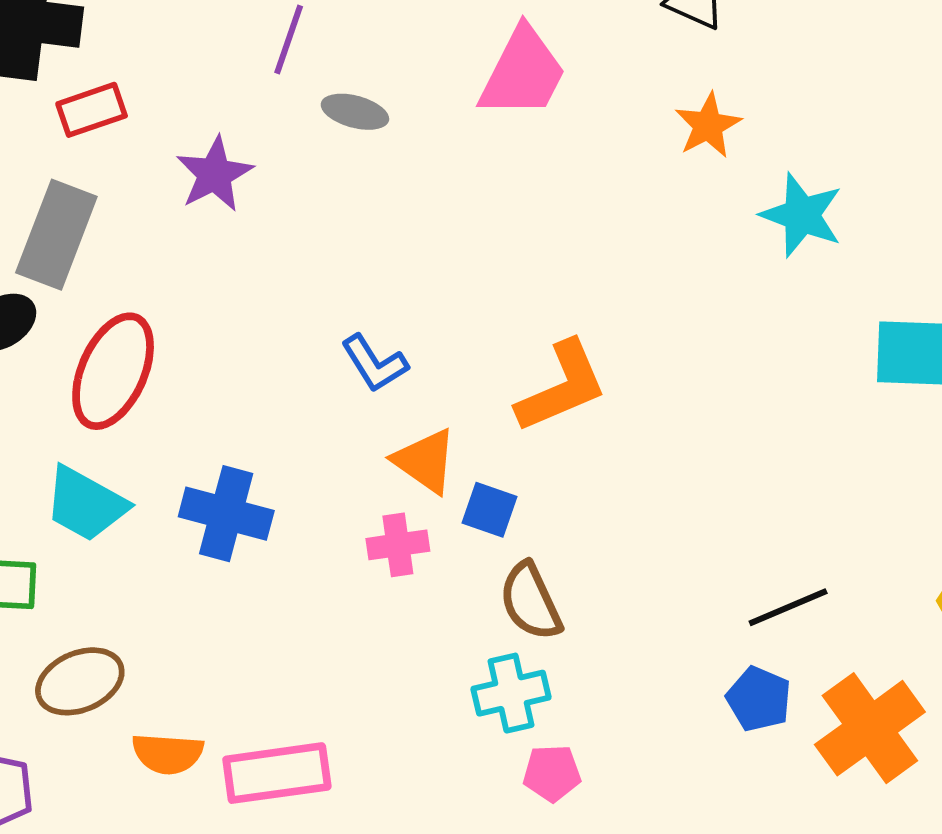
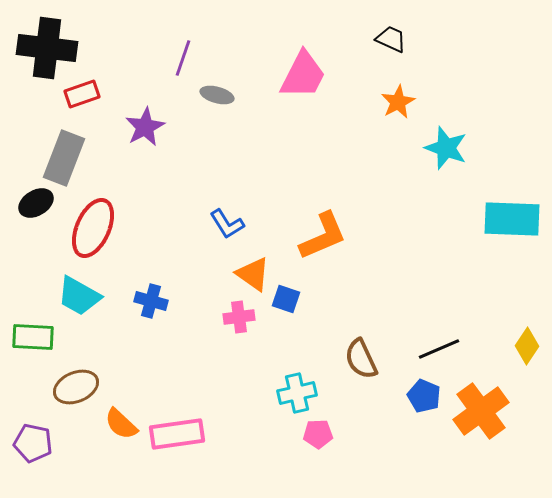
blue cross: (226, 514) -> (151, 301), size x0.7
brown semicircle: (531, 601) -> (361, 359), moved
orange semicircle: (168, 754) -> (121, 424), turned 39

